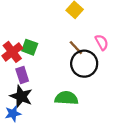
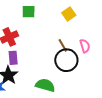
green square: (30, 47) -> (29, 12), moved, turned -32

